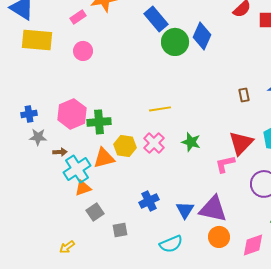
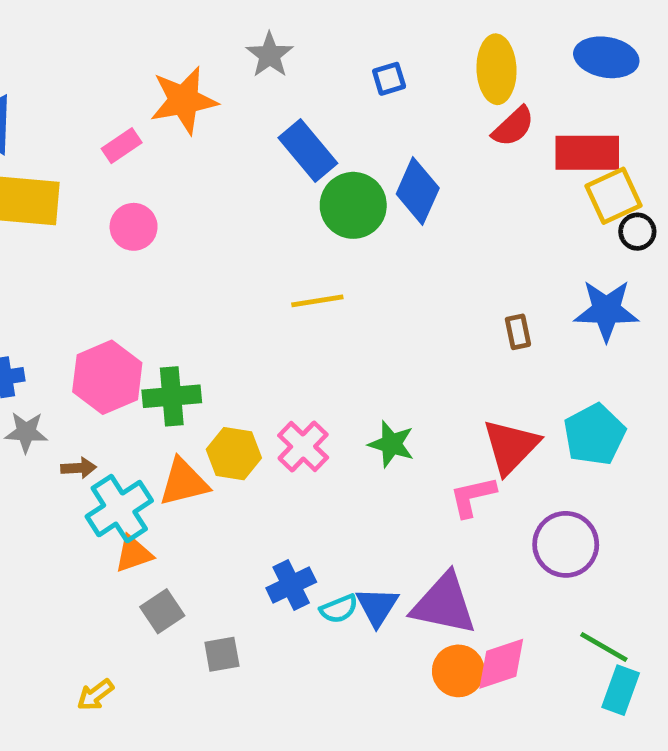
yellow line: (160, 109) -> (317, 301), moved
cyan semicircle: (171, 244) -> (339, 609), moved, size x0.7
pink diamond: (253, 245) -> (501, 664), moved

